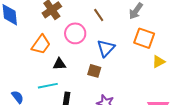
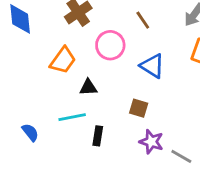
blue triangle: (106, 48) -> (152, 66), turned -42
brown square: (94, 71) -> (139, 108), moved

